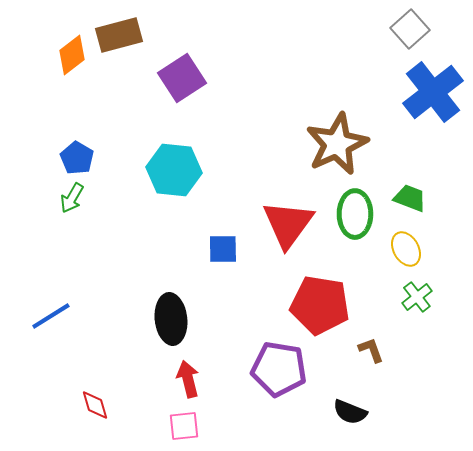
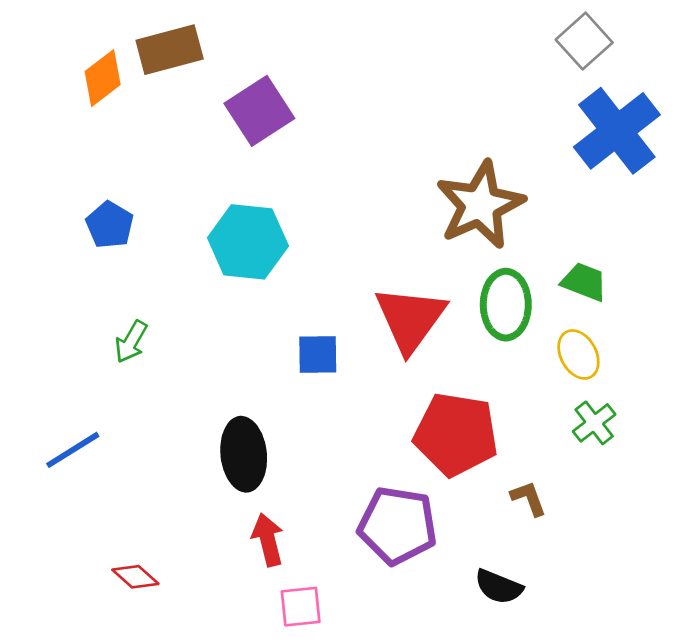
green arrow: (72, 198) -> (131, 342), moved
red diamond: (95, 405) -> (135, 577), turned -32
pink square: (184, 426) -> (301, 607), moved

